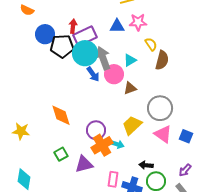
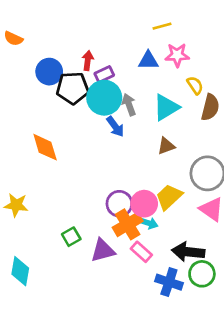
orange semicircle: (27, 10) -> (13, 39), moved
purple rectangle: (85, 36) -> (104, 74), size x0.6
gray arrow: (103, 58) -> (129, 105), size x0.7
cyan triangle: (130, 60) -> (166, 107), size x1.5
pink circle: (114, 74) -> (144, 204), moved
orange diamond: (61, 115) -> (45, 147), moved
black arrow: (146, 165) -> (188, 252), size x1.6
pink rectangle: (113, 179) -> (141, 252), moved, turned -56

